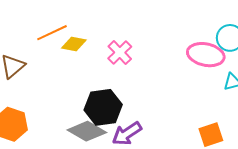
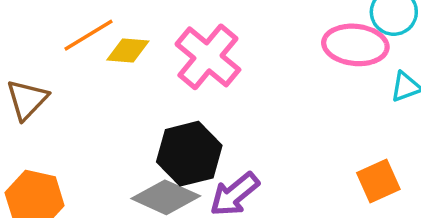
pink cross: (120, 53) -> (208, 57), size x1.5

